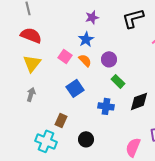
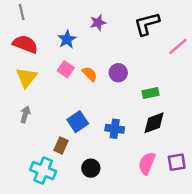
blue star: (86, 39) -> (67, 39), moved
green rectangle: (118, 81) -> (150, 93), moved, turned -56
blue square: (75, 88) -> (78, 122), moved
pink semicircle: (133, 147) -> (147, 163), moved

